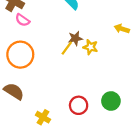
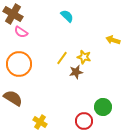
brown star: (75, 38) -> (76, 72), moved
red circle: (79, 105) -> (84, 121), moved

